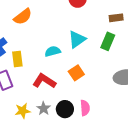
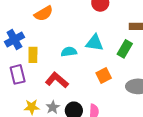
cyan triangle: (77, 39) -> (95, 43), turned 36
orange square: (76, 73) -> (104, 76), moved

